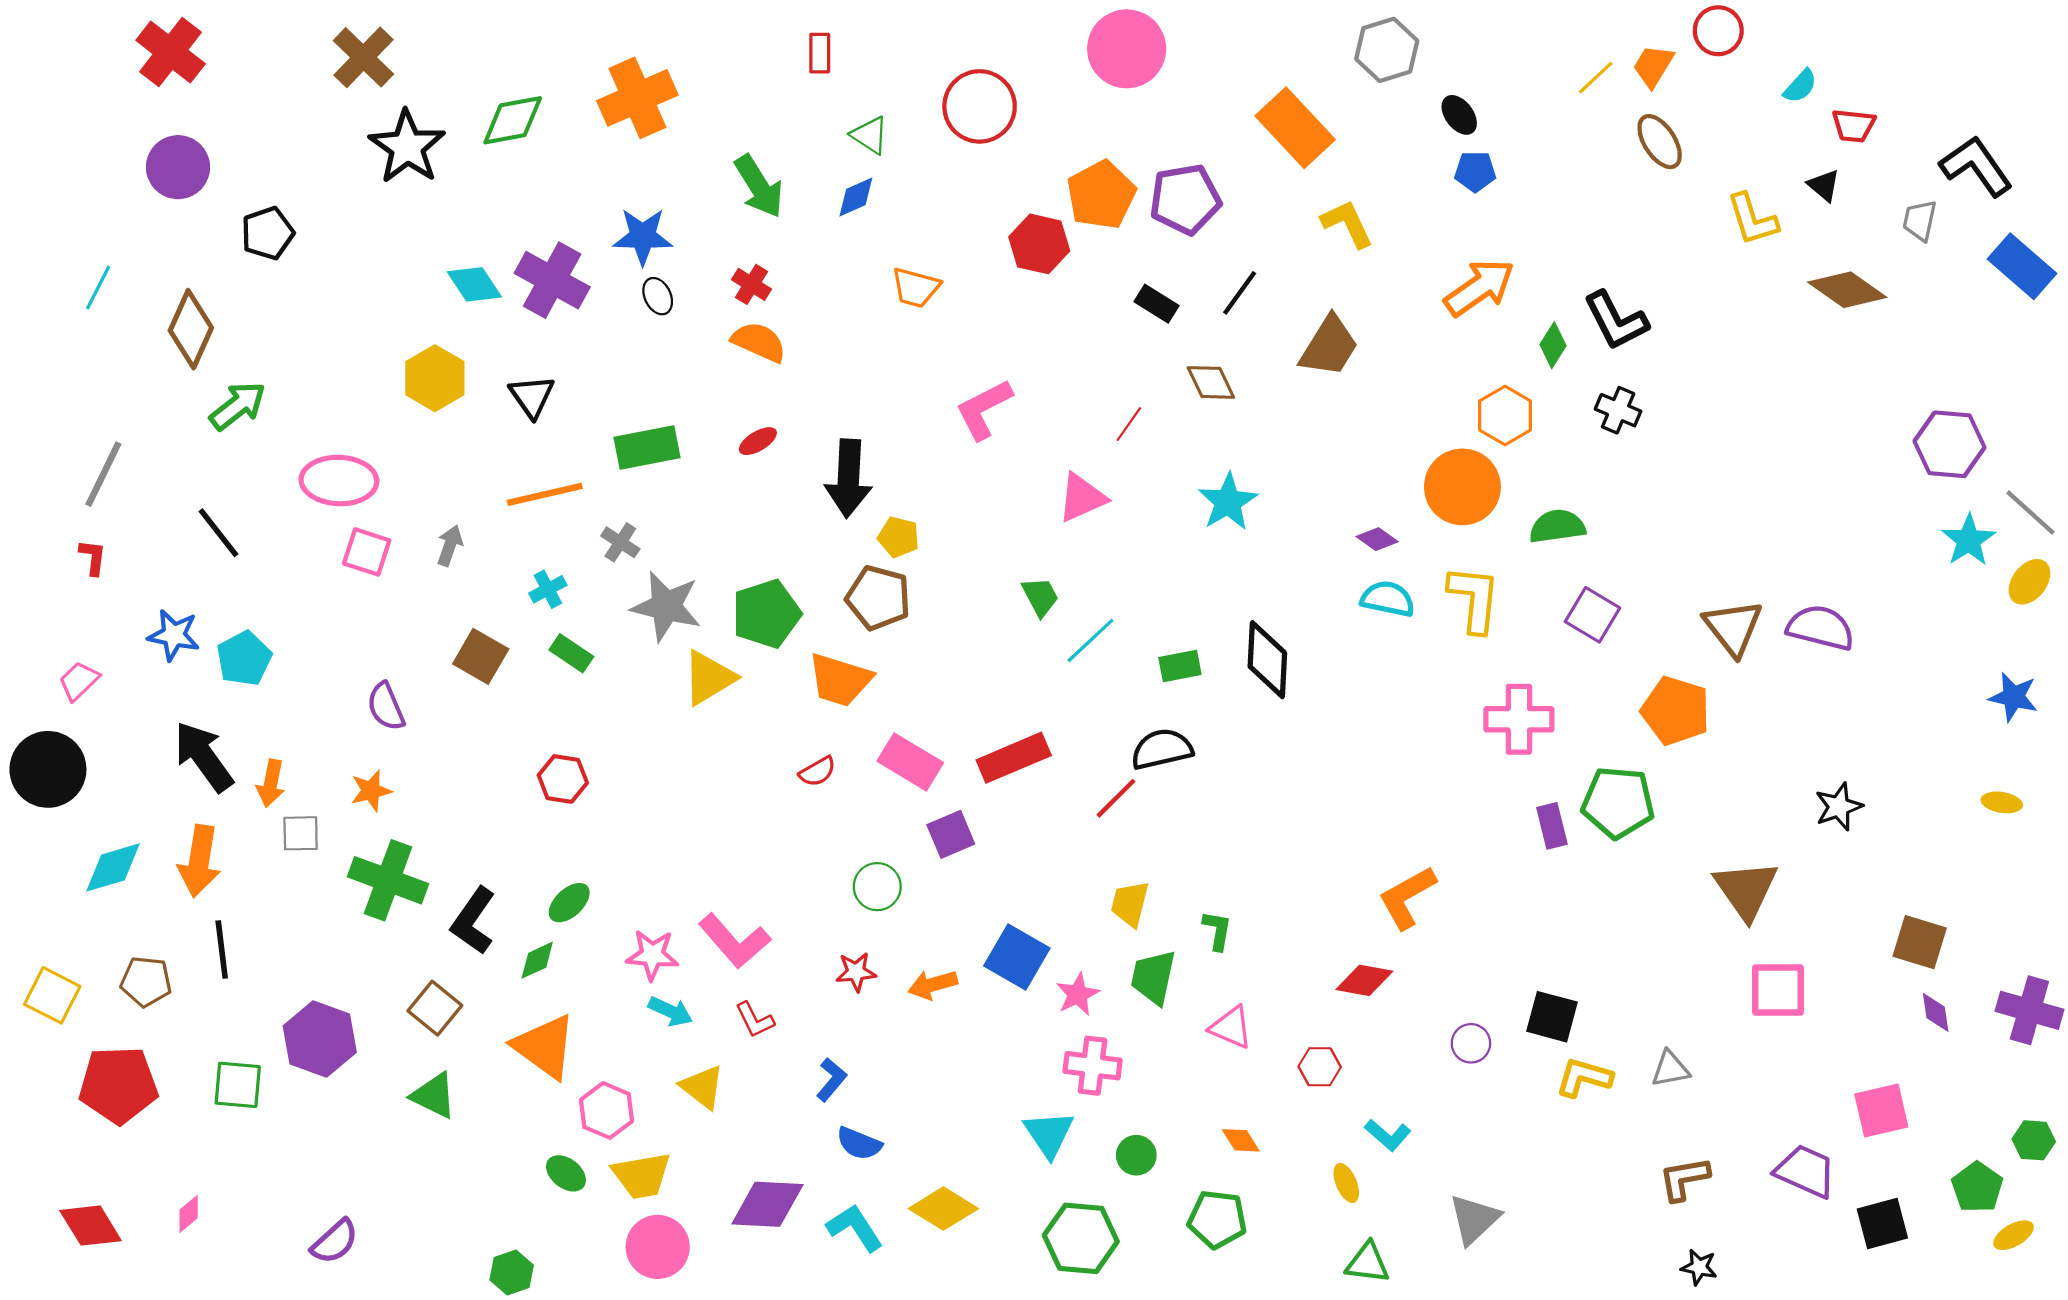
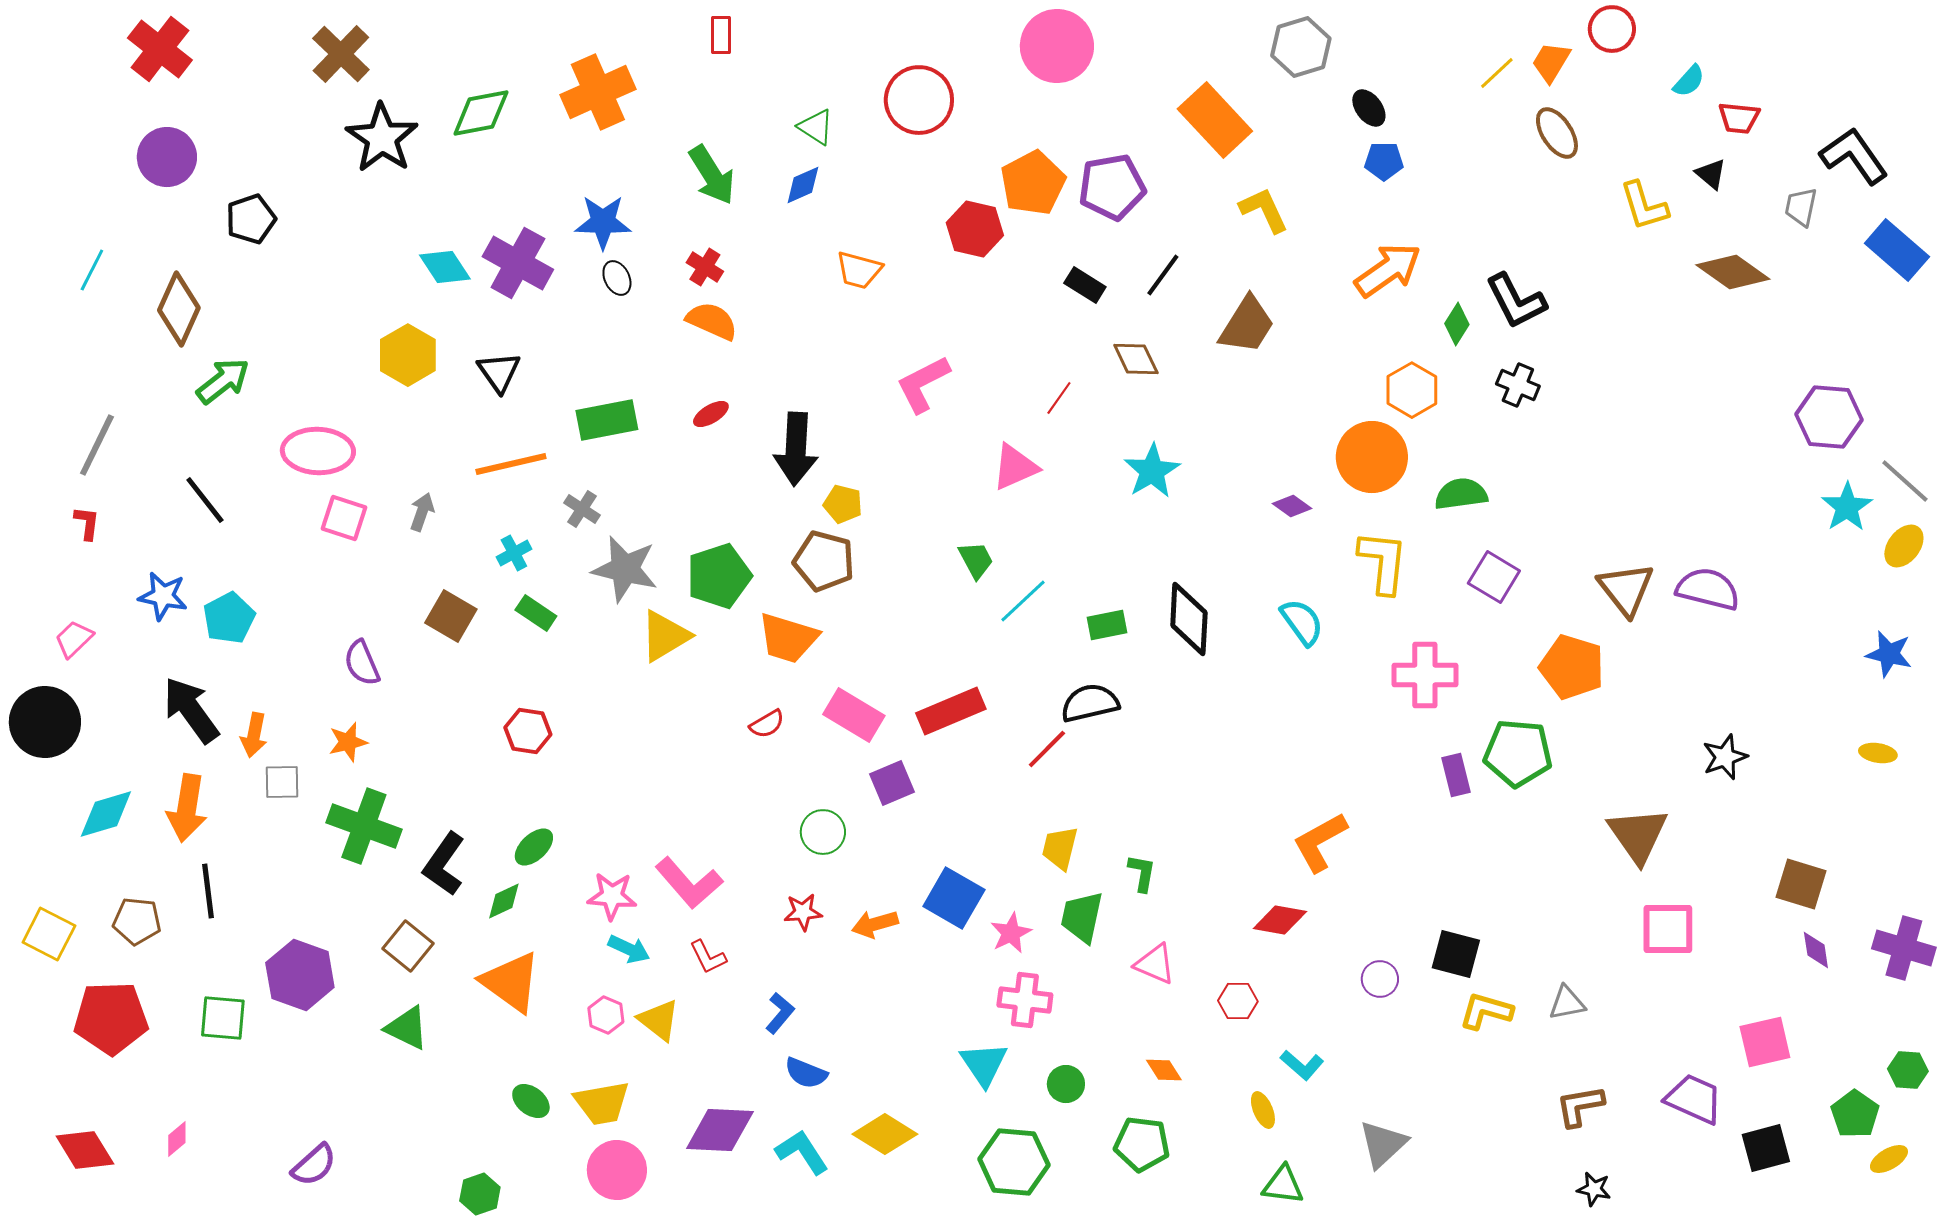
red rectangle: (820, 53) -> (721, 35), moved
cyan semicircle: (1388, 599) -> (1302, 622), moved, turned 42
pink hexagon: (606, 1110) -> (606, 1015), moved, size x0.7

